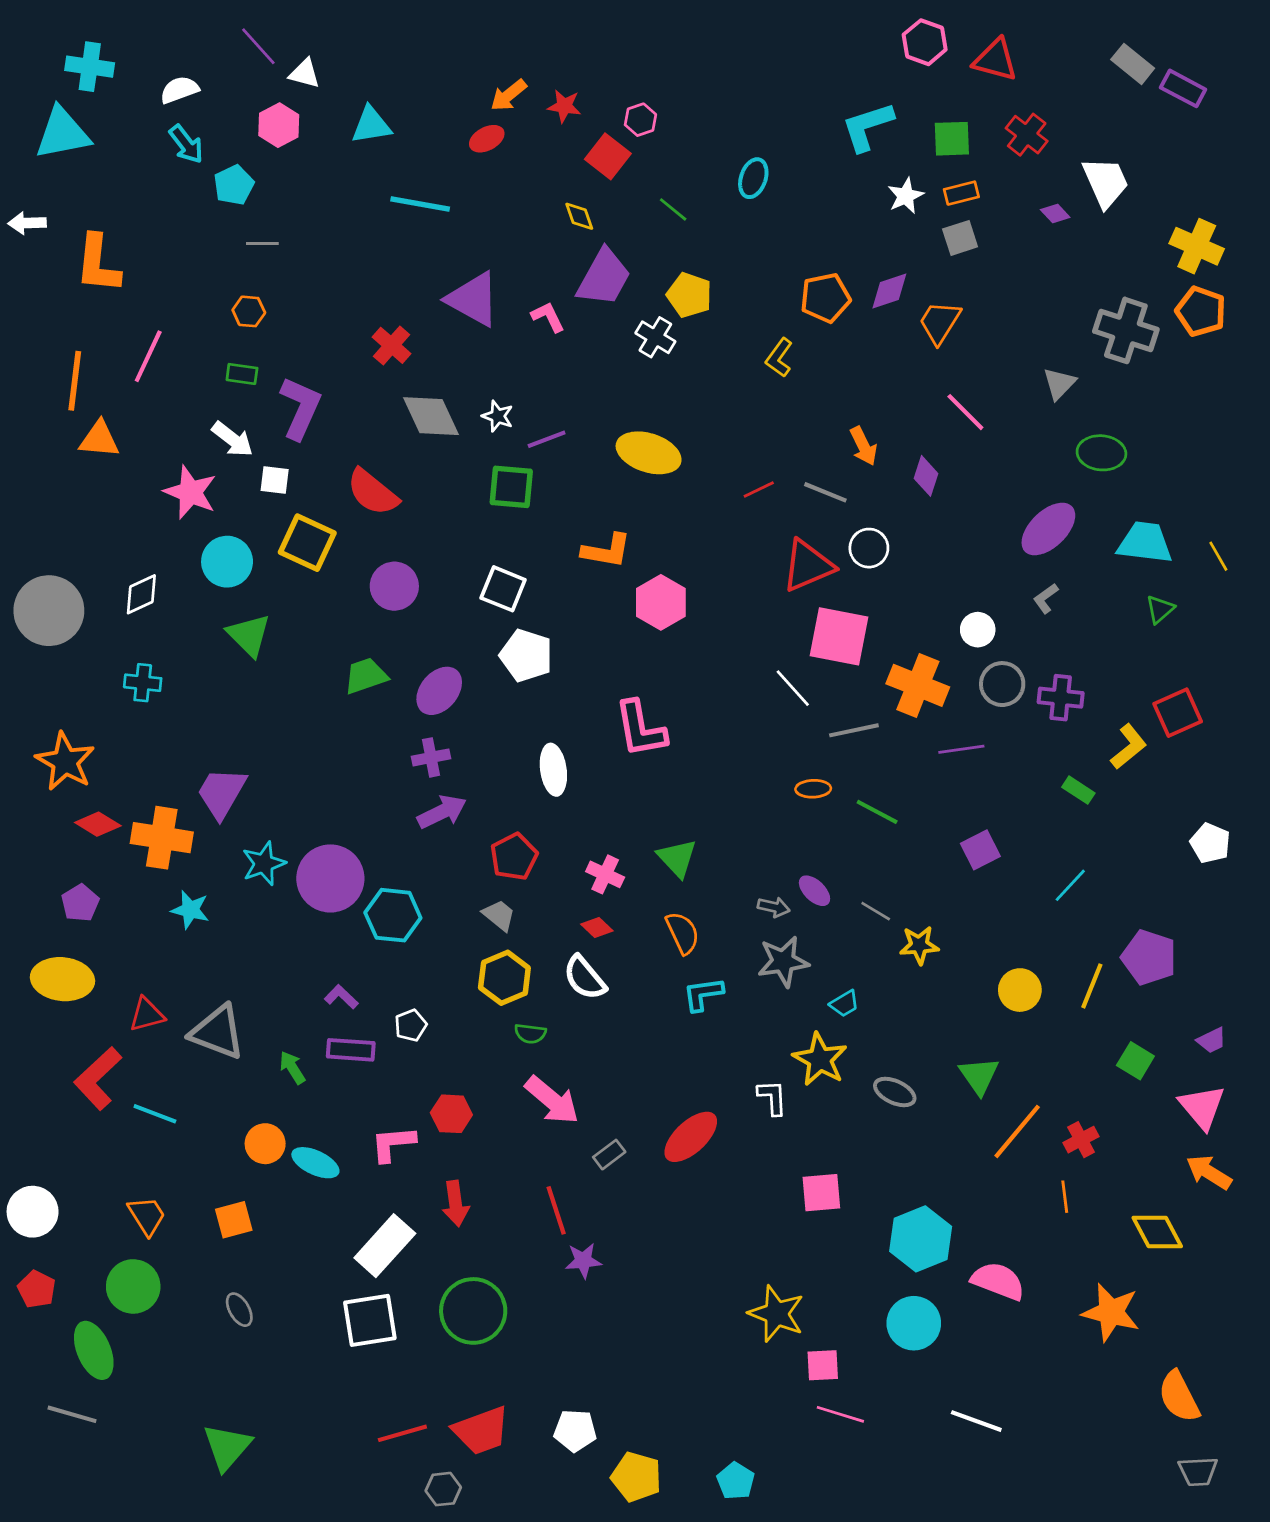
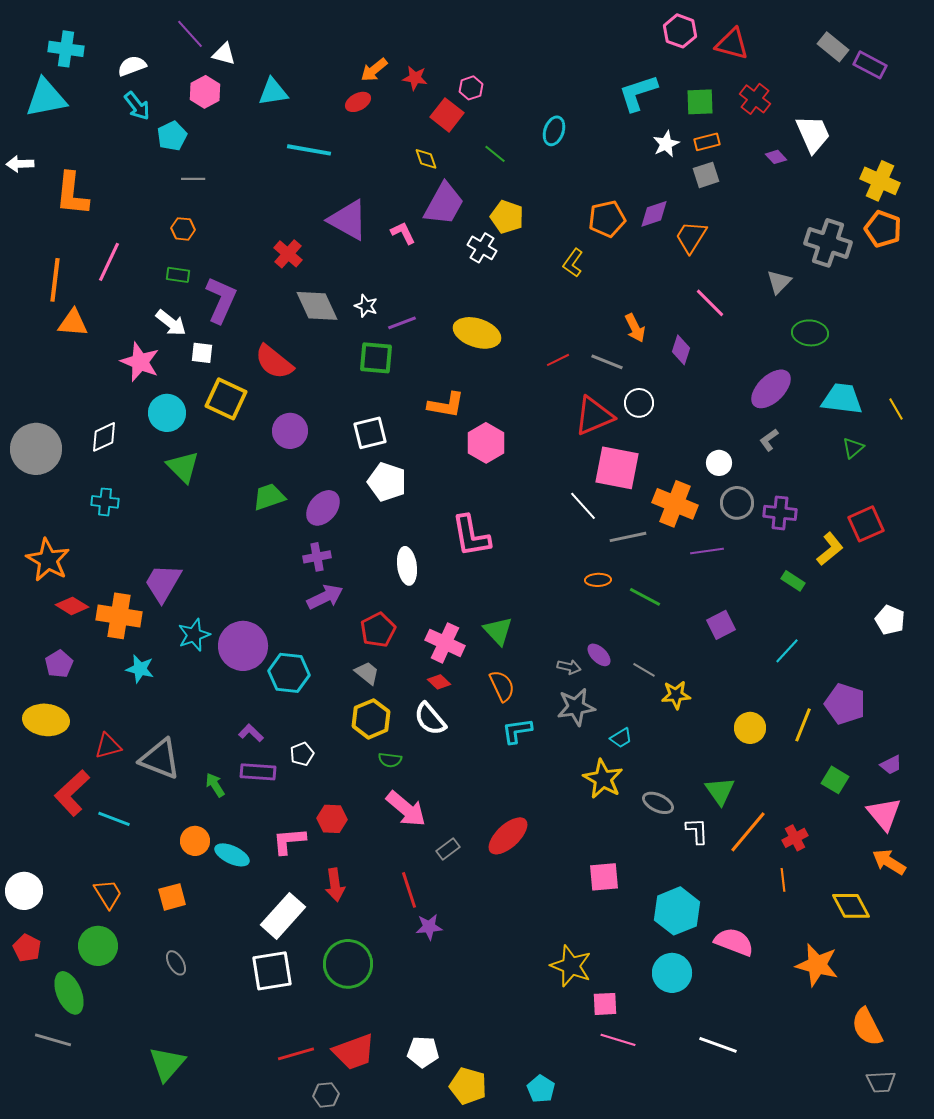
white square: (503, 589) -> (370, 433), turned -36
pink cross: (605, 874) -> (445, 643), size x1.4
white L-shape: (772, 1097) -> (697, 831), moved

